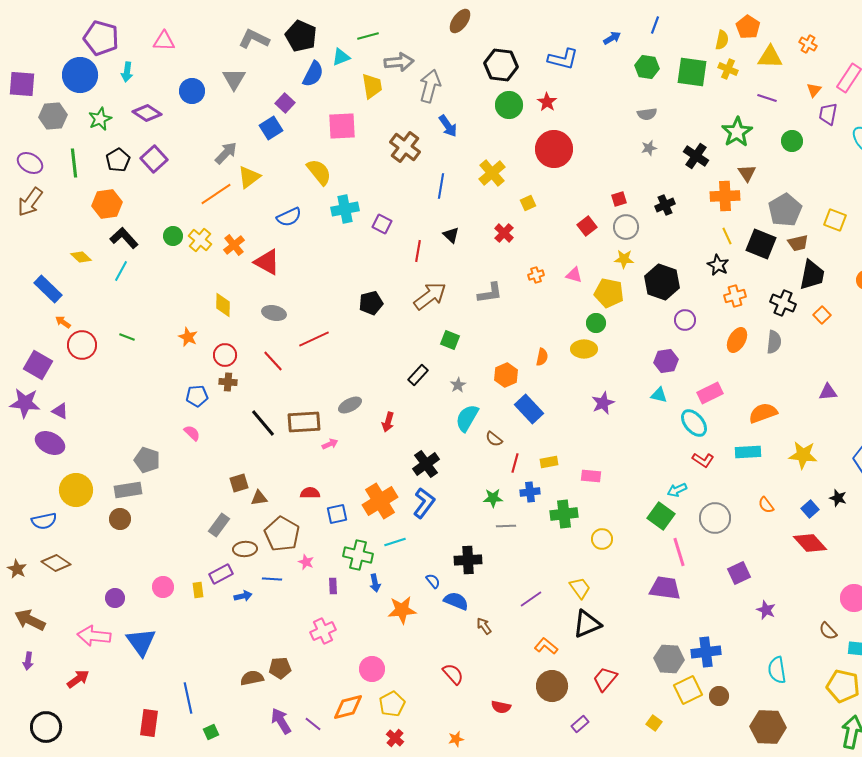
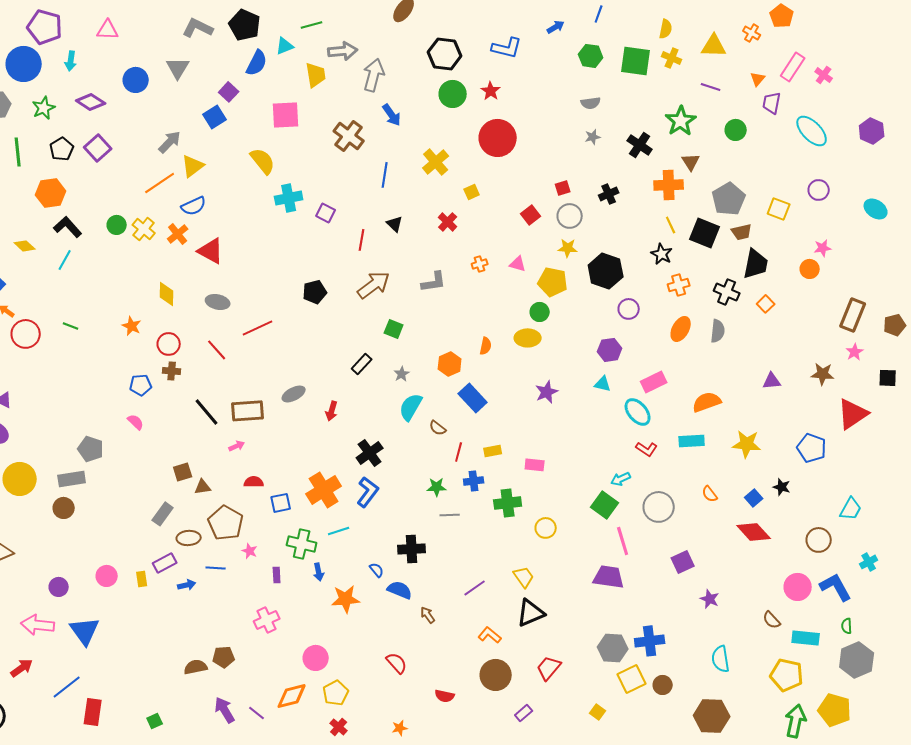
orange pentagon: (748, 27) -> (782, 16), moved
blue semicircle: (289, 217) -> (194, 206), moved
pink arrow: (330, 444) -> (237, 446), moved
blue line: (188, 698) -> (67, 687), moved, turned 64

